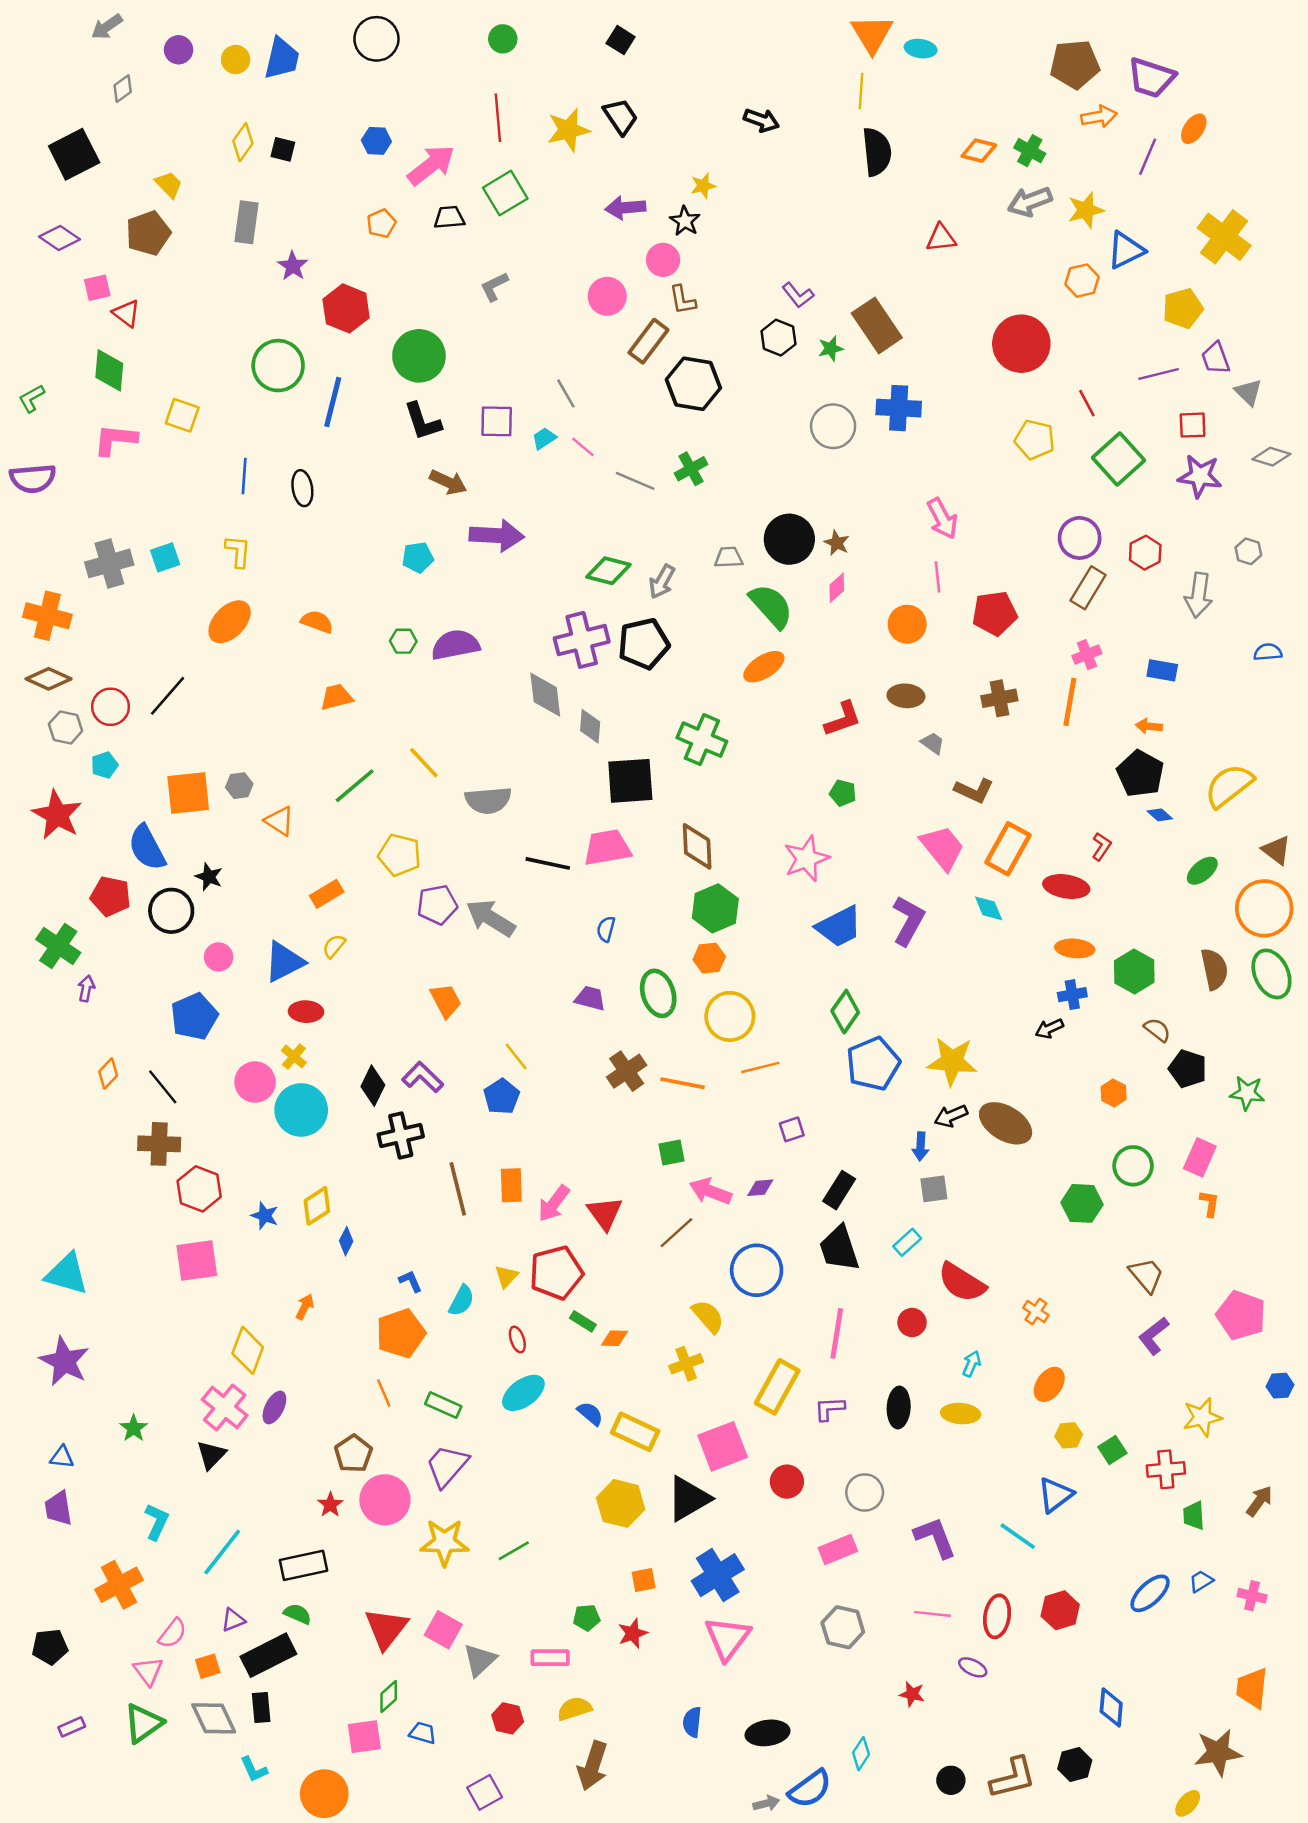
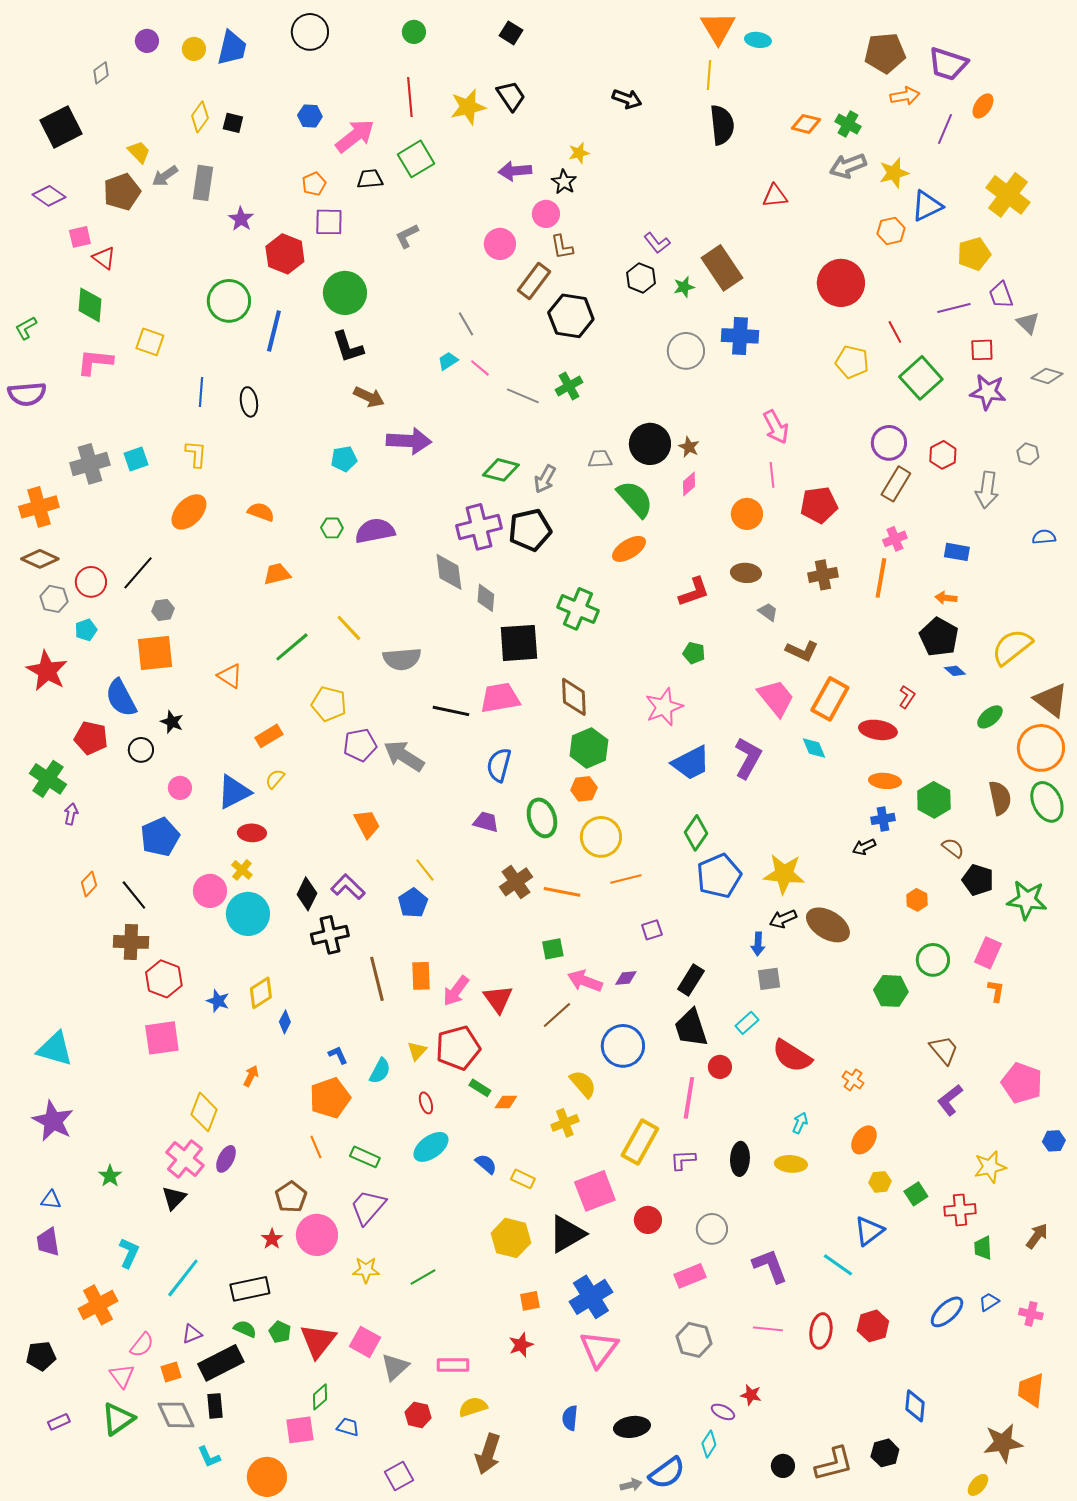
gray arrow: (107, 27) -> (165, 176), moved
purple square: (497, 421) -> (329, 222), moved
orange cross: (47, 616) -> (39, 507), turned -30
gray hexagon: (239, 786) -> (163, 610), moved
brown triangle: (1276, 850) -> (1051, 700), size x1.4
black circle: (171, 911) -> (141, 750), size x0.7
blue semicircle: (606, 929) -> (499, 765), size x1.6
green star: (1247, 1093) -> (1027, 900), size x1.4
red circle: (912, 1322) -> (720, 1067), moved
yellow rectangle: (635, 1432) -> (523, 1179), size x0.6
yellow star: (444, 1542) -> (366, 1270), size x0.7
green pentagon: (587, 1618) -> (280, 1332), moved, turned 30
purple ellipse: (973, 1667) -> (723, 1412), moved

